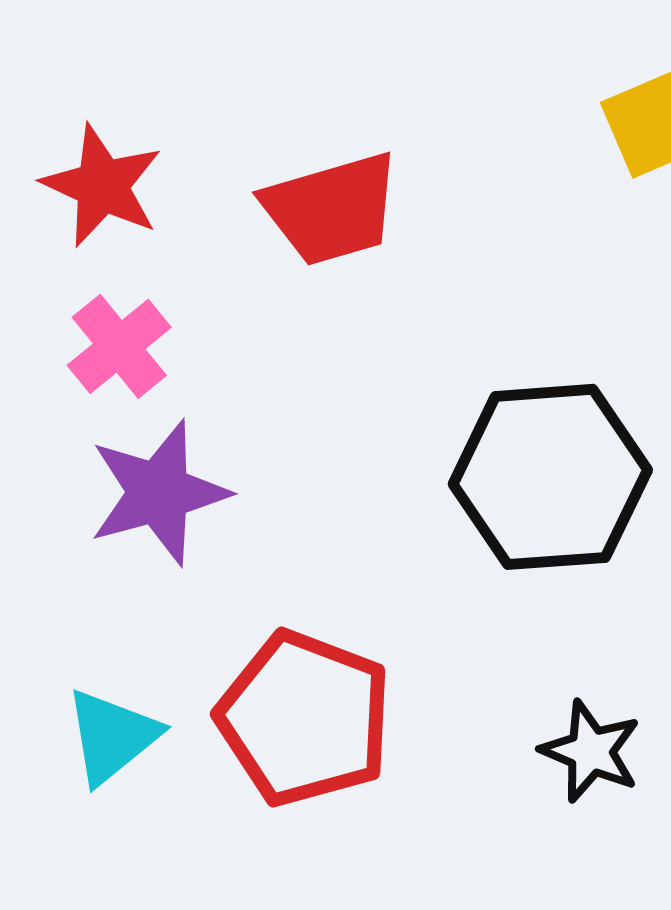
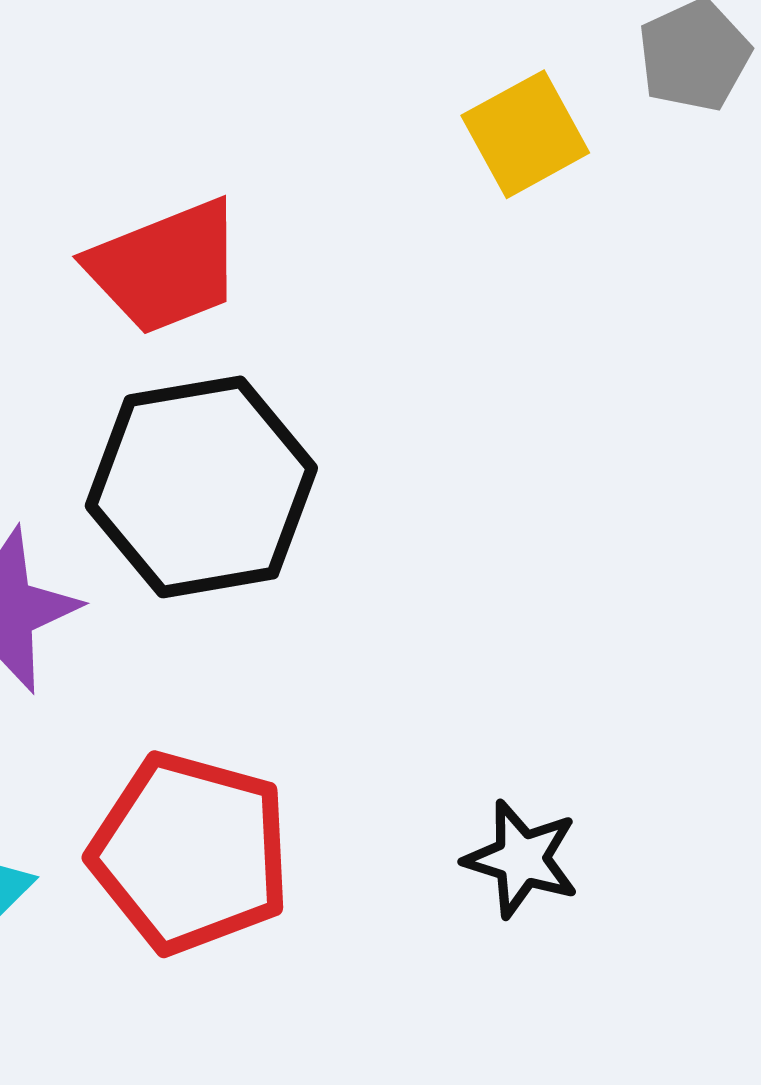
black hexagon: (550, 477) -> (201, 487), moved

